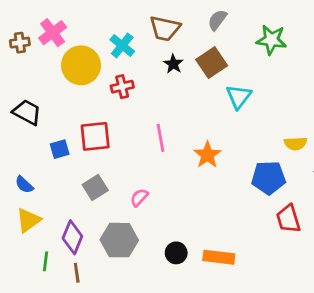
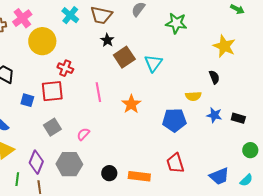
cyan cross: (122, 45) -> (70, 15), moved
brown square: (212, 63) -> (124, 57), moved
red cross: (122, 87) -> (65, 68), moved, turned 35
blue square: (60, 149) -> (27, 100), turned 32
red trapezoid: (288, 219) -> (175, 163), moved

